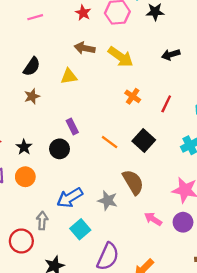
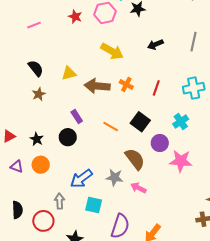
brown arrow: (85, 48) -> (97, 86), moved, size x1.4
black semicircle: (32, 67) -> (36, 68), turned -66
pink arrow: (153, 219) -> (138, 188), moved
purple circle: (183, 222) -> (160, 143), moved
cyan square: (80, 229) -> (94, 205), turned -30

